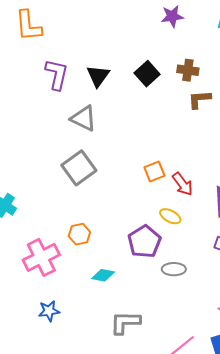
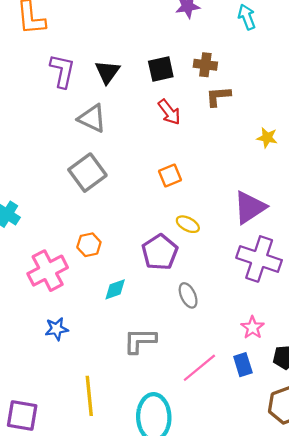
black square: (147, 74) -> (161, 69), turned 30
red arrow: (183, 184) -> (169, 112), moved
gray ellipse: (174, 269) -> (188, 295), moved, turned 65
cyan diamond: (103, 275) -> (115, 289), turned -30

